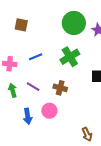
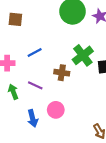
green cross: (70, 57) -> (83, 55), moved
brown cross: (60, 88) -> (62, 73), moved

